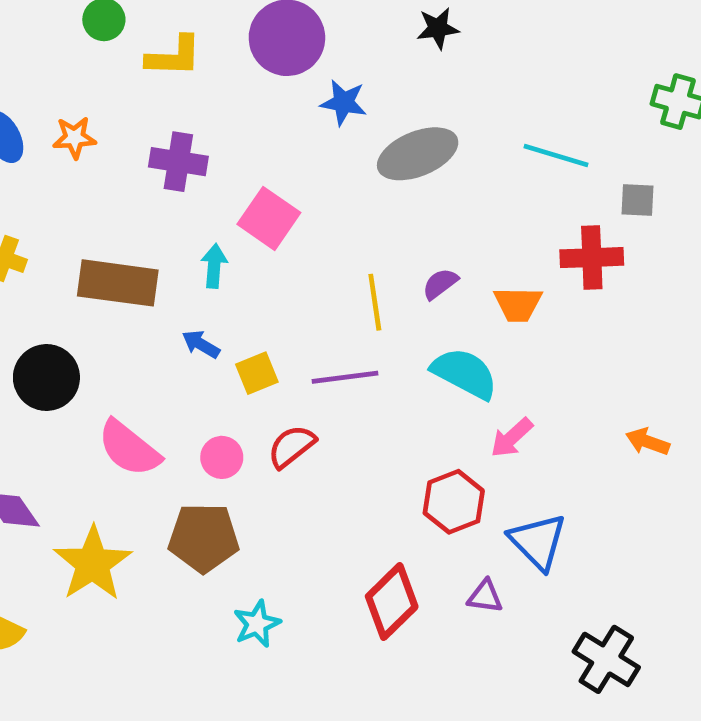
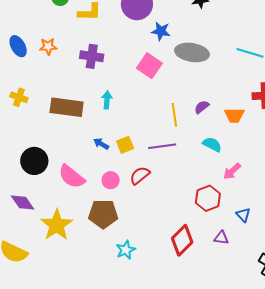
gray ellipse: (418, 154) -> (192, 52), turned 32
pink square: (269, 218) -> (149, 66), moved
blue arrow: (201, 344) -> (101, 144), moved
cyan semicircle: (465, 373) -> (212, 144), size x0.7
black circle: (46, 377) -> (34, 161), moved
blue triangle: (538, 542) -> (243, 215), size x0.6

